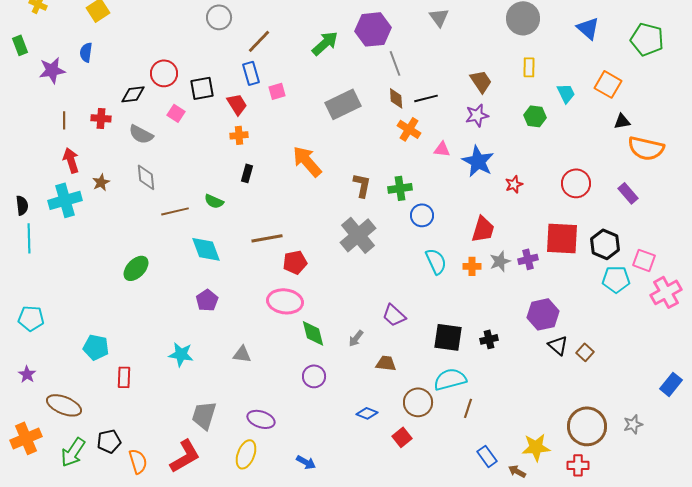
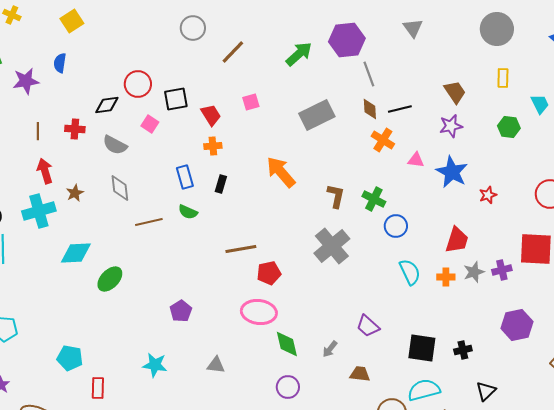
blue rectangle: (251, 73) -> (185, 177), moved
green cross: (400, 188) -> (374, 199), turned 35
cyan diamond: (206, 249) -> (76, 253), moved, turned -72
black triangle: (558, 345) -> (486, 391), moved, turned 35

